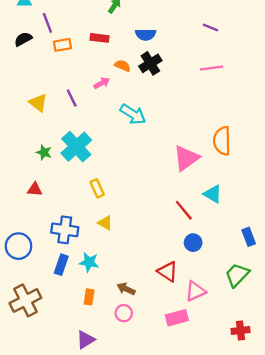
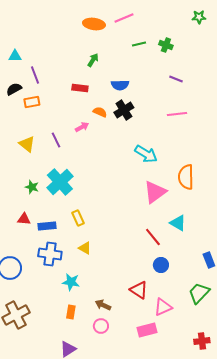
orange rectangle: (62, 45) -> (32, 102), moved
cyan arrow: (133, 114) -> (146, 154), moved
blue rectangle: (61, 265) -> (47, 226), moved, turned 66

